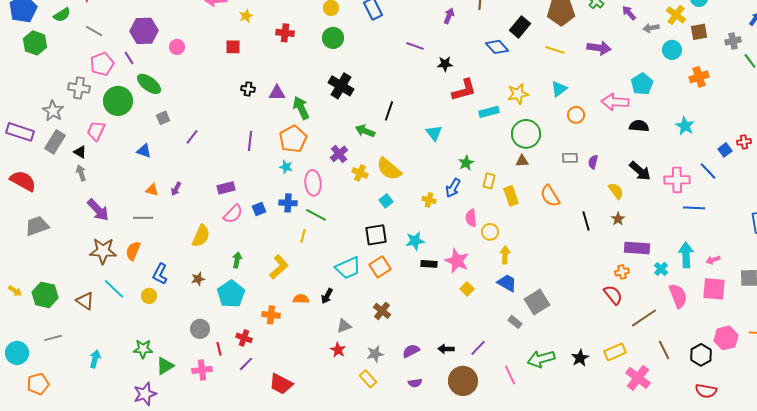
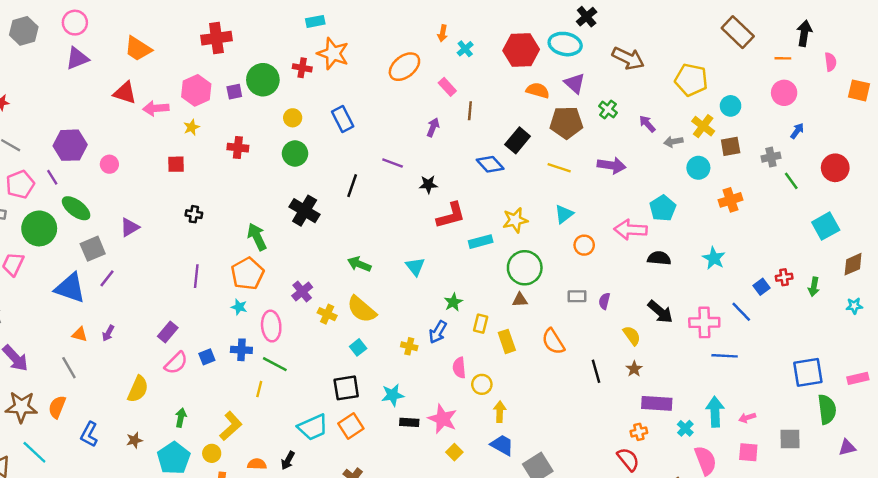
purple triangle: (277, 93) -> (130, 227), moved, turned -30
black line: (389, 111) -> (352, 186), moved
gray square: (163, 118) -> (93, 249), size x1.5
green arrow: (365, 131) -> (359, 264), moved
purple line: (192, 137) -> (107, 278), moved
blue triangle: (144, 151) -> (70, 288), size x1.8
purple rectangle: (226, 188) -> (168, 332), turned -36
gray line: (143, 218) -> (69, 368), turned 60
pink square: (714, 289) -> (748, 452), size x0.7
yellow circle: (149, 296) -> (212, 453), moved

